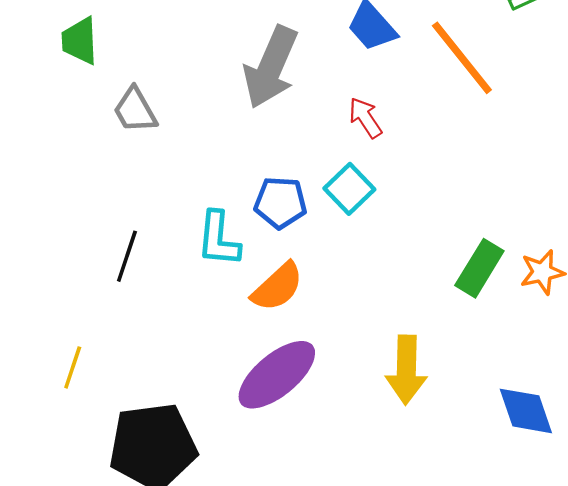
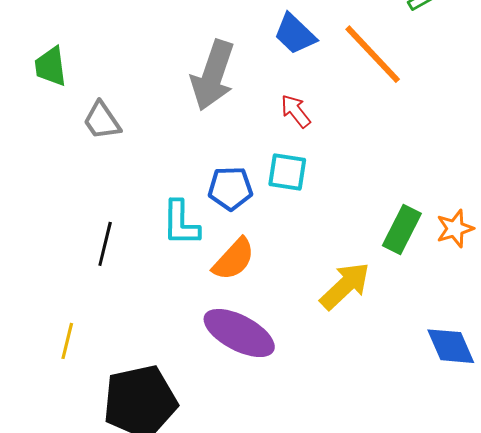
cyan square: (349, 189) -> (287, 172), turned -33
yellow arrow: (406, 370) -> (345, 286), moved, turned -130
purple ellipse: (277, 375) -> (239, 333), turned 72

